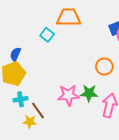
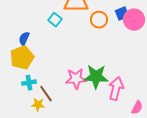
orange circle: (104, 67) -> (99, 20), moved
green star: (89, 93) -> (96, 77), size x1.4

